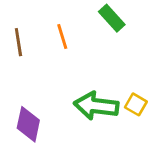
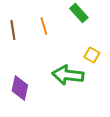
yellow square: (136, 104) -> (92, 55), moved

